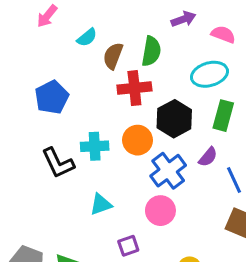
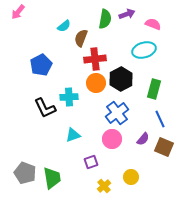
pink arrow: (47, 16) -> (18, 12), moved
green semicircle: (151, 51) -> (105, 19), moved
green rectangle: (223, 116) -> (154, 89), moved
orange circle: (138, 140) -> (96, 83), moved
purple semicircle: (208, 157) -> (143, 139), moved

